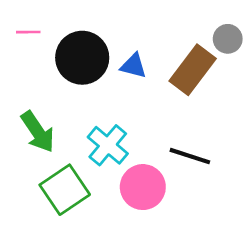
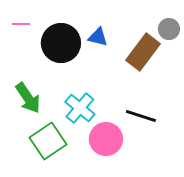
blue triangle: (133, 66) -> (98, 37), moved

